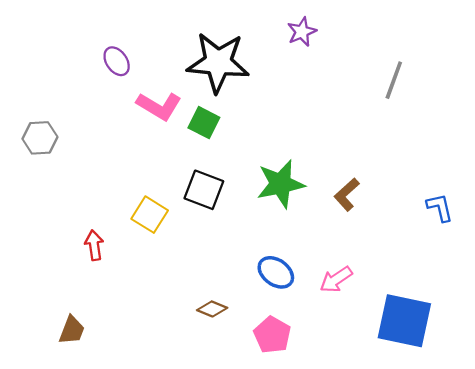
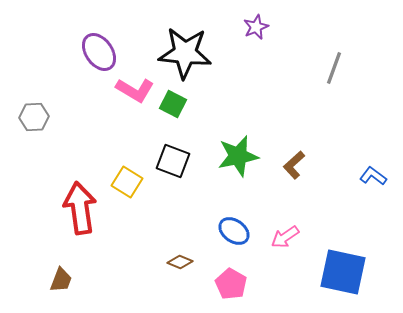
purple ellipse: (117, 61) -> (99, 52), size x1.5
blue L-shape: (440, 208) -> (373, 176), turned -40
red arrow: (94, 245) -> (80, 208), size x2.0

